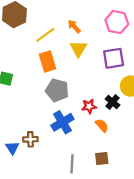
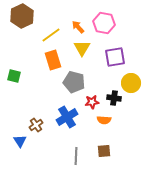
pink hexagon: (117, 22) -> (104, 23), moved
gray pentagon: (57, 90) -> (74, 82), moved
black cross: (113, 102) -> (114, 98), turned -32
orange semicircle: (102, 125) -> (104, 120), turned 136
brown cross: (30, 139) -> (36, 125), moved, turned -32

